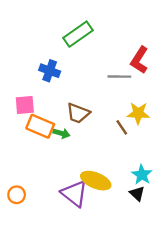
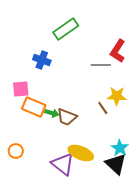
brown trapezoid: (78, 113) -> (67, 117), moved
black triangle: (137, 194) -> (116, 164), size x1.6
orange circle: (17, 195) -> (16, 151), moved

